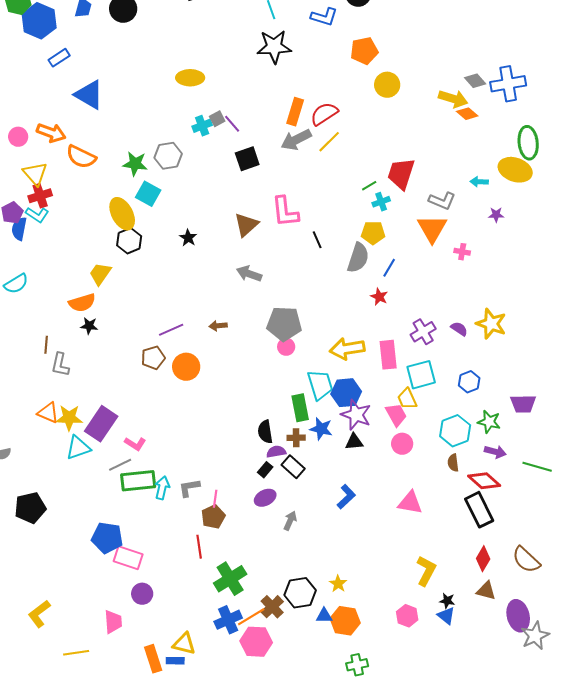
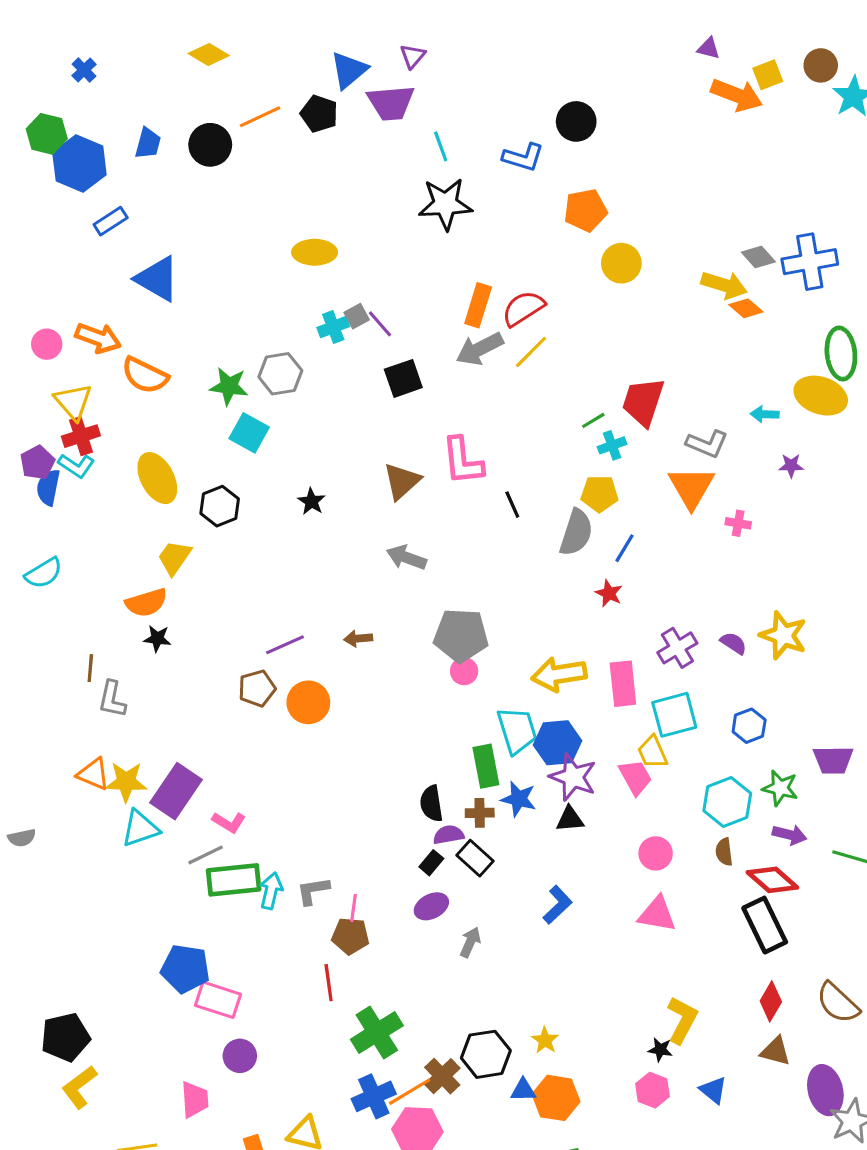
yellow ellipse: (122, 214) -> (157, 478), moved
pink circle: (402, 444) -> (656, 853), moved
black pentagon: (30, 508) -> (65, 1037), moved
brown pentagon: (213, 517) -> (350, 936), turned 30
black star: (447, 601) -> (660, 1050), moved

